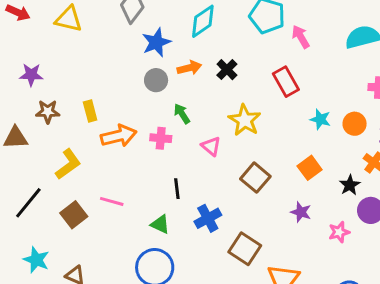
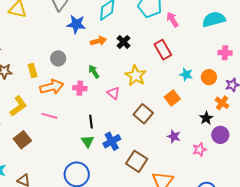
blue star: (156, 42) -> (76, 24), turned 30
gray circle: (156, 80) -> (58, 58), moved
orange square: (310, 168) -> (172, 98), moved
pink line: (112, 201) -> (49, 116), moved
green triangle: (160, 224) -> (88, 141), moved, turned 32

